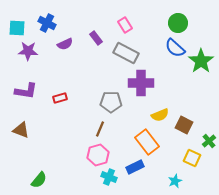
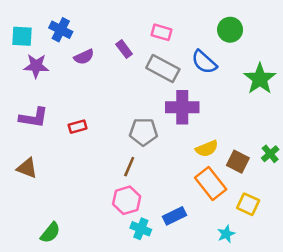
pink rectangle: (125, 25) -> (162, 32), turned -42
blue semicircle: (175, 48) -> (204, 62), moved
green cross: (209, 141) -> (270, 154), moved
orange rectangle: (147, 142) -> (211, 184), moved

